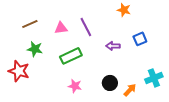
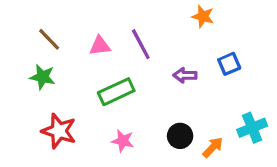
brown line: (30, 24) -> (49, 39), turned 70
green star: (35, 49) -> (43, 77), moved
red star: (19, 71) -> (59, 131), moved

